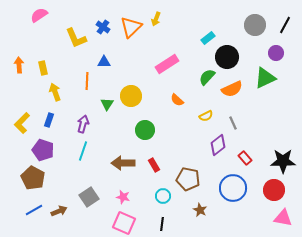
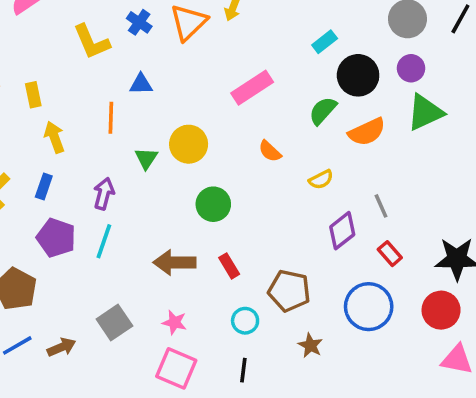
purple circle: (276, 53) -> (411, 68), moved
gray line: (233, 123) -> (381, 206), moved
purple pentagon: (43, 150) -> (56, 238), moved

